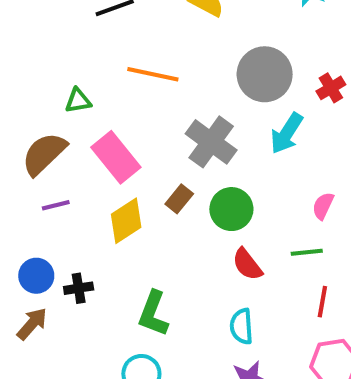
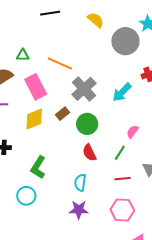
orange line: (153, 74) -> (60, 64), moved
gray circle: (265, 74) -> (125, 41), moved
green line: (307, 252) -> (120, 153), turned -63
red line: (322, 302) -> (123, 179), turned 63

